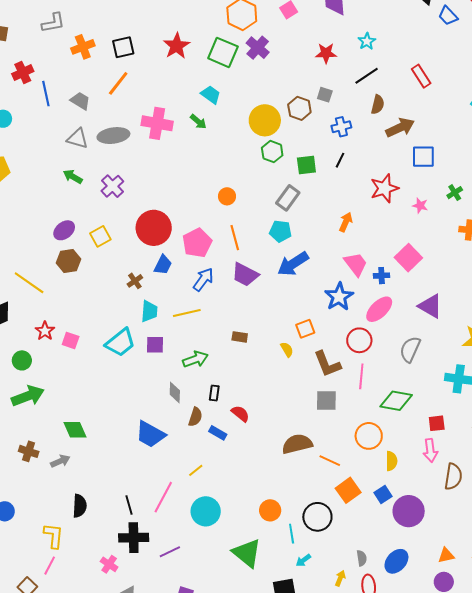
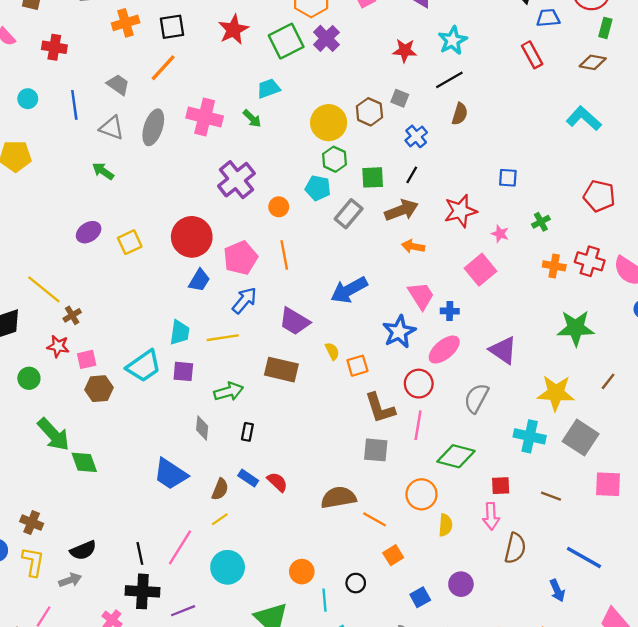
blue trapezoid: (448, 16) -> (548, 18), turned 125
cyan star: (367, 41) -> (453, 40), size x1.4
green square: (223, 52) -> (286, 41), turned 36
red cross: (23, 73) -> (54, 47), turned 30
red rectangle: (421, 76) -> (532, 55), moved
blue line: (46, 94) -> (74, 105), moved
cyan trapezoid: (211, 95) -> (269, 88), turned -60
blue cross: (341, 127) -> (416, 136), turned -30
brown arrow: (400, 128) -> (401, 210), moved
gray ellipse: (113, 136) -> (153, 127), turned -68
blue square: (423, 157) -> (508, 178), size x0.7
purple cross: (112, 186) -> (236, 180), moved, size x1.4
orange arrow: (346, 222) -> (413, 246), turned -108
cyan pentagon: (280, 231) -> (318, 188), moved
pink square: (408, 258) -> (480, 270), moved
brown hexagon: (68, 261) -> (99, 389), moved
purple trapezoid: (245, 275) -> (294, 321), moved
brown cross: (135, 281) -> (72, 315), moved
red star: (45, 331) -> (58, 346), turned -30
brown rectangle: (240, 337) -> (281, 370), size x1.8
pink square: (71, 340) -> (87, 359), turned -36
yellow semicircle: (287, 349) -> (332, 351), moved
green arrow: (28, 396) -> (53, 434), moved, turned 64
red semicircle: (240, 414) -> (277, 482), moved
brown semicircle: (195, 417) -> (220, 489), moved
brown cross: (29, 451) -> (32, 523), moved
gray arrow: (60, 461) -> (70, 580), moved
orange square: (348, 490) -> (393, 555), size x0.7
blue square: (383, 495) -> (420, 597), moved
black semicircle: (80, 506) -> (83, 550), turned 60
purple circle: (409, 511) -> (461, 584), size x0.7
black circle: (317, 517) -> (356, 583), size x0.6
yellow L-shape: (54, 536) -> (33, 562), moved

